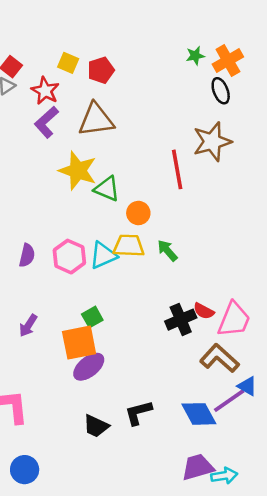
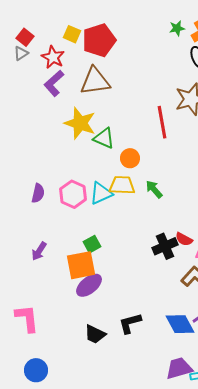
red pentagon: (101, 70) -> (99, 40), size x1.5

